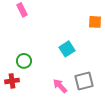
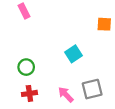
red cross: (12, 81) -> (29, 93), moved

